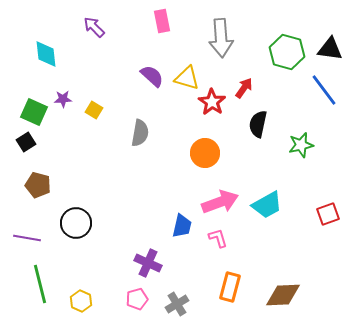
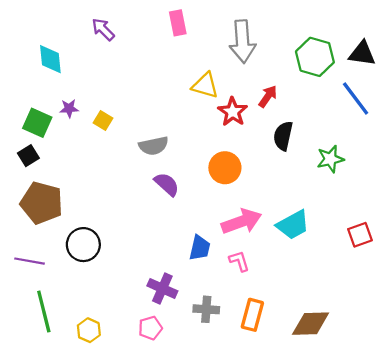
purple semicircle: (152, 76) -> (167, 184), moved
gray semicircle: (140, 133) -> (154, 146), turned 68
brown pentagon: (38, 185) -> (42, 203), size x1.5
gray cross: (177, 304) -> (206, 309), moved, turned 35

